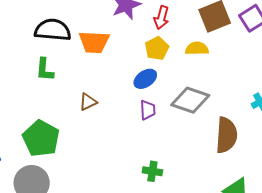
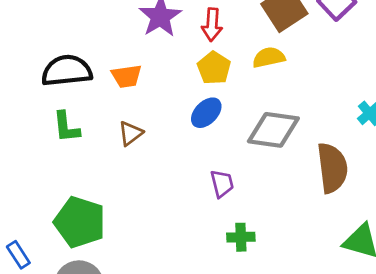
orange trapezoid: (94, 42) -> (127, 76), size x0.7
brown triangle: (88, 102) -> (130, 133), moved
purple trapezoid: (148, 110) -> (222, 184), moved

